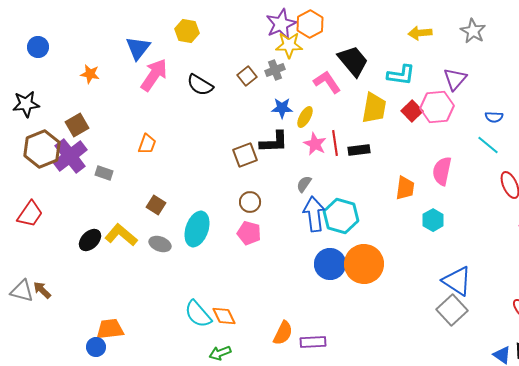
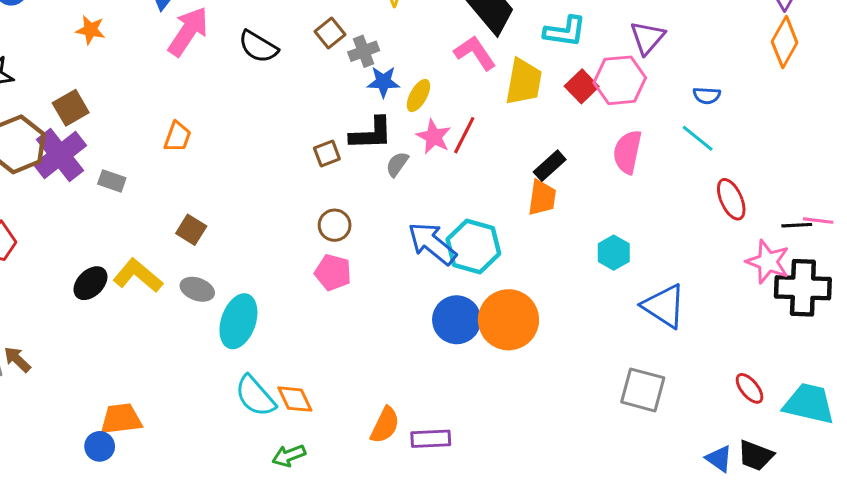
gray cross: (275, 70) -> (364, 51), moved
pink L-shape: (327, 82) -> (475, 53), moved
red line: (335, 143) -> (464, 135), turned 35
black rectangle: (359, 150) -> (550, 166), moved, turned -35
brown square: (245, 155) -> (327, 153), size x0.7
pink semicircle: (442, 171) -> (627, 152), moved
gray semicircle: (304, 184) -> (397, 164), moved
orange trapezoid: (405, 188) -> (542, 198), moved
blue arrow: (314, 214) -> (432, 243), turned -44
cyan ellipse: (197, 229) -> (238, 321), moved
blue triangle: (457, 281) -> (664, 306), moved
gray square: (452, 310) -> (643, 390), turned -32

